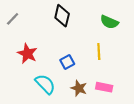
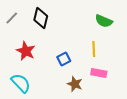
black diamond: (62, 16) -> (41, 18), moved
cyan semicircle: (45, 84) -> (21, 83), moved
pink rectangle: (104, 87) -> (99, 73), moved

